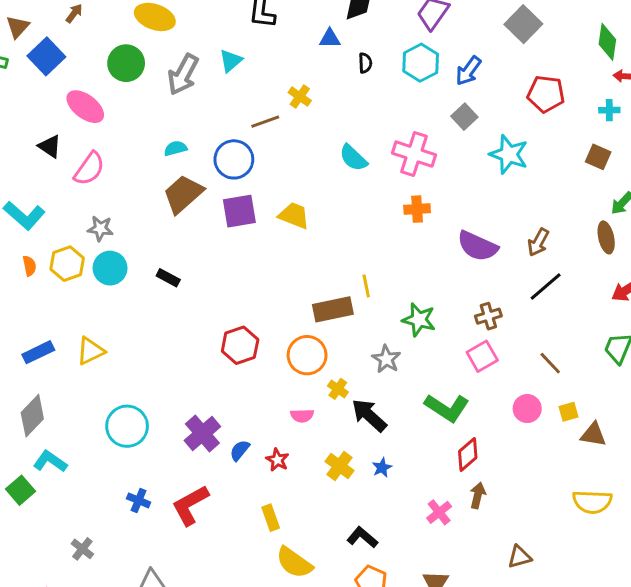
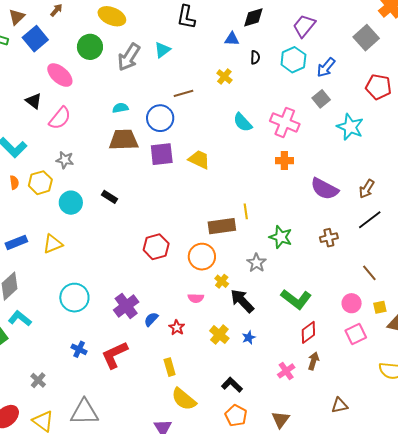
yellow cross: (300, 97) -> (224, 77), moved
brown trapezoid: (183, 194) -> (124, 140), turned 36
cyan circle: (110, 268) -> (71, 203), moved
pink square: (482, 356) -> (356, 334), moved

